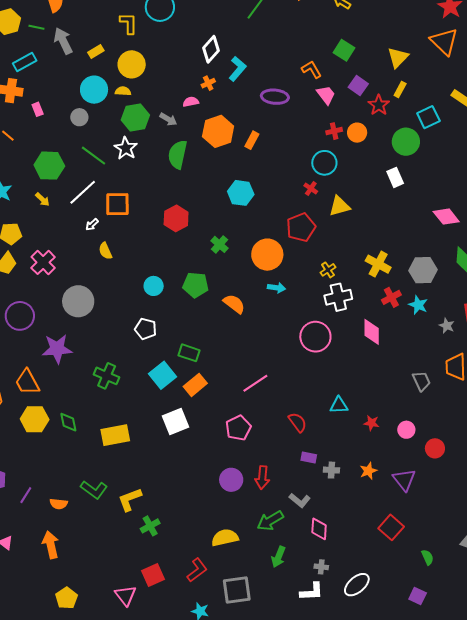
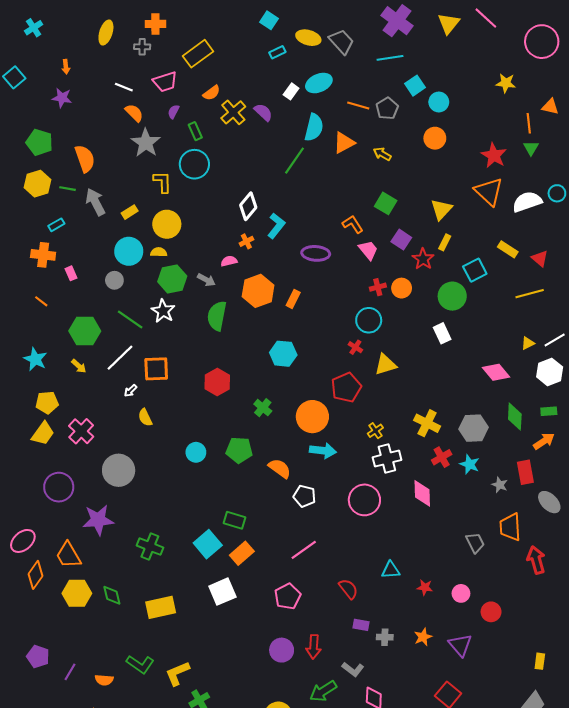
cyan rectangle: (25, 62) -> (56, 225), size x0.7
cyan arrow: (277, 288) -> (323, 451), size x1.4
white pentagon: (146, 329) -> (305, 496), moved

